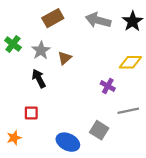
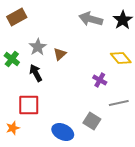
brown rectangle: (53, 18) -> (17, 17), moved
green cross: (13, 44) -> (12, 59), moved
yellow diamond: (130, 62) -> (121, 58), turned 50
red square: (31, 113) -> (29, 105), size x1.6

